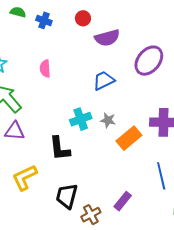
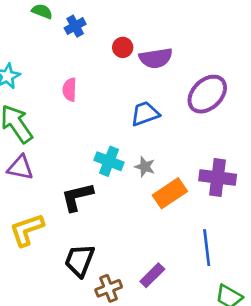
red circle: (83, 18) -> (123, 47), moved
blue cross: (44, 20) -> (75, 26), turned 35
cyan cross: (81, 119) -> (109, 161), turned 35
black L-shape: (60, 149) -> (77, 197), turned 76

